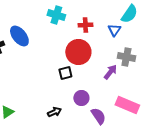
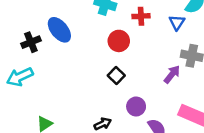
red circle: (78, 52) -> (119, 41), moved, size x0.7
black square: (65, 73) -> (116, 76), turned -32

